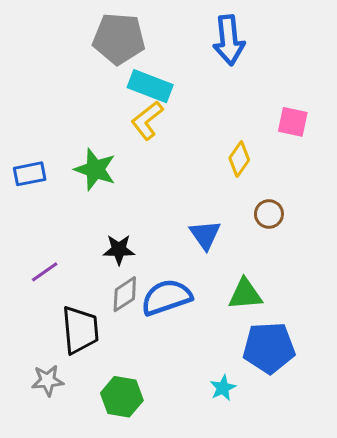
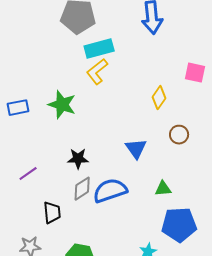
cyan rectangle: (150, 86) -> (99, 49), turned -36
green triangle: (245, 294) -> (163, 189), size x0.7
black trapezoid: (80, 330) -> (52, 213), size x0.7

